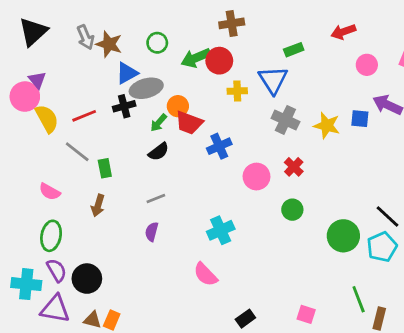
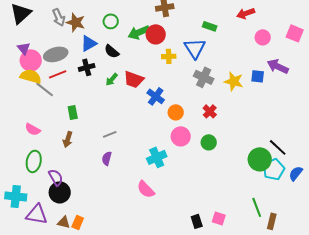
green rectangle: (294, 50) -> (210, 26), turned 40
gray ellipse: (146, 88) -> (56, 54), moved
pink circle: (25, 97) -> (31, 60), moved
orange circle: (178, 106) -> (176, 112), moved
yellow semicircle: (47, 119) -> (31, 76), turned -45
blue cross: (219, 146) -> (156, 96), turned -30
gray line: (77, 152) -> (45, 89), moved
black semicircle: (159, 152) -> (112, 51), moved, turned 77
pink circle: (256, 177) -> (181, 136), moved
green circle: (343, 236) -> (260, 159), moved
purple semicircle: (57, 270) -> (56, 177), moved
black rectangle: (245, 319) -> (197, 221), moved, turned -72

